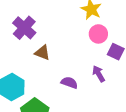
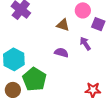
brown triangle: (42, 53) -> (63, 25), moved

